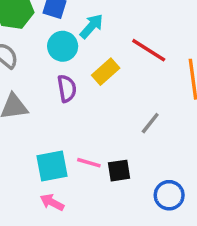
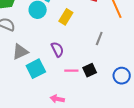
purple semicircle: (67, 88) -> (57, 49), moved
cyan square: (52, 166) -> (36, 69), moved

